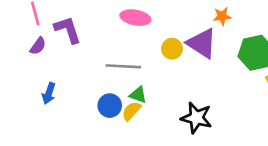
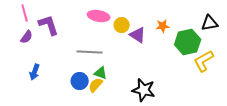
orange star: (222, 16) -> (163, 26), moved
purple triangle: (202, 43) -> (138, 35), moved, size x0.7
yellow circle: (172, 49) -> (122, 25), moved

